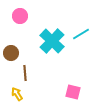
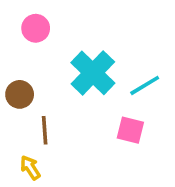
cyan line: (81, 34) -> (145, 85), moved
pink square: (73, 92) -> (130, 130), moved

